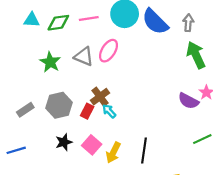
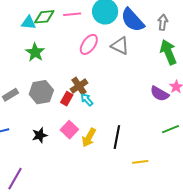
cyan triangle: (32, 20) -> (29, 23), moved
gray triangle: (84, 56) -> (120, 46), moved
black star: (64, 142) -> (40, 135), moved

